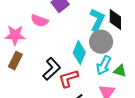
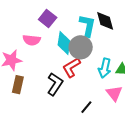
gray circle: (101, 42) -> (81, 47), moved
cyan diamond: (79, 53) -> (64, 43), moved
red L-shape: (68, 78) -> (71, 67), moved

